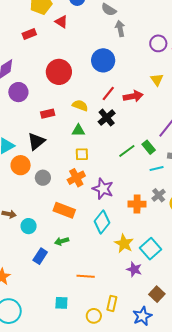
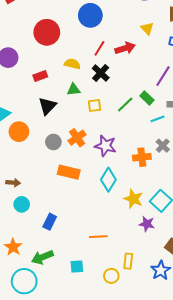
black triangle: (36, 141) -> (47, 106), moved
yellow square: (82, 154) -> (94, 106), moved
gray circle: (43, 178) -> (53, 142), moved
cyan circle: (29, 226) -> (22, 204), moved
green arrow: (62, 241) -> (42, 257), moved, size x1.5

